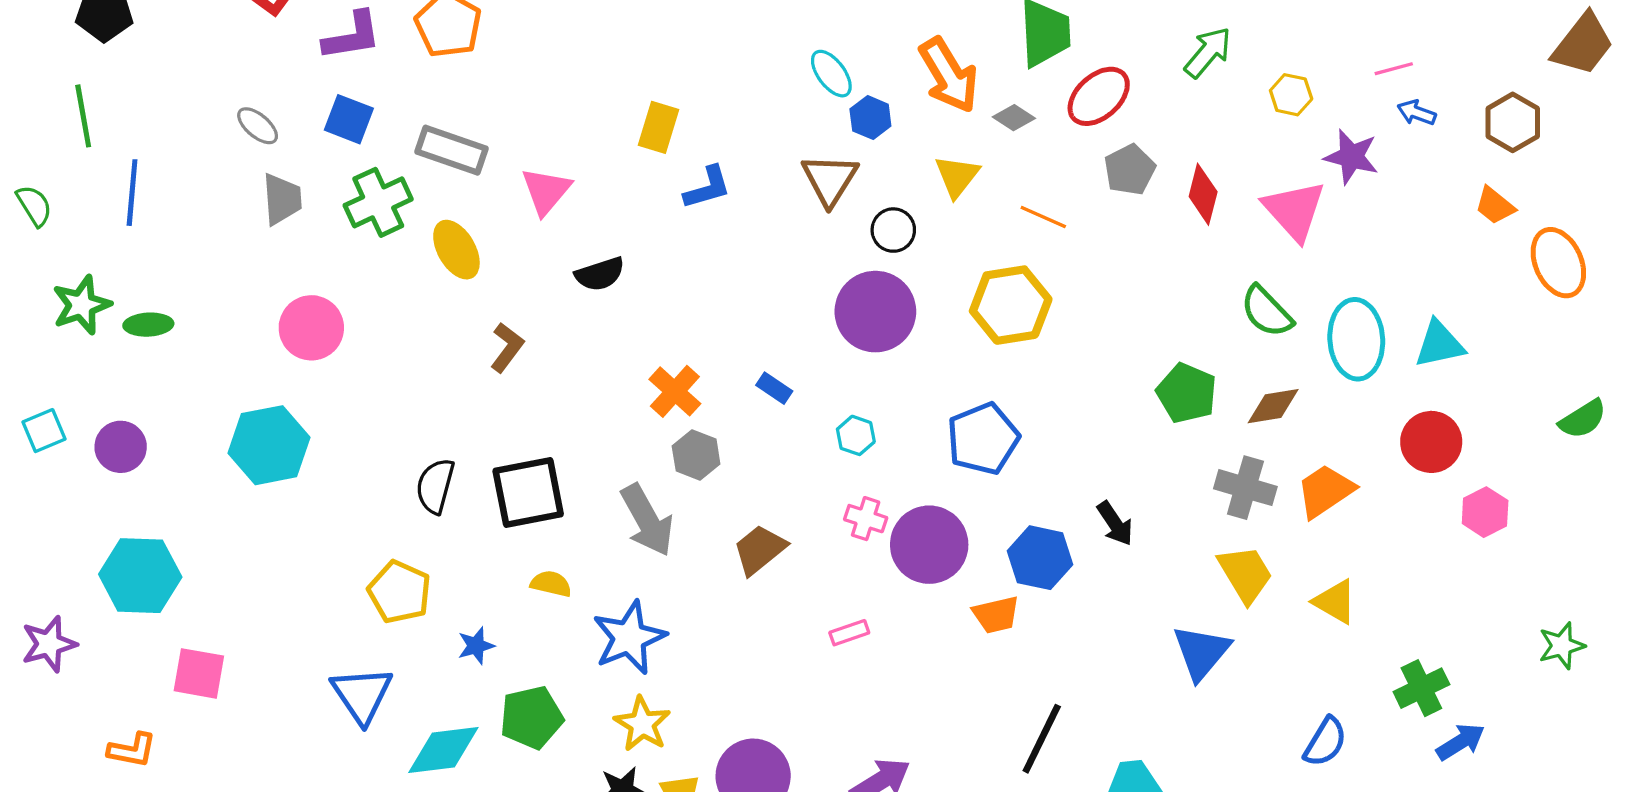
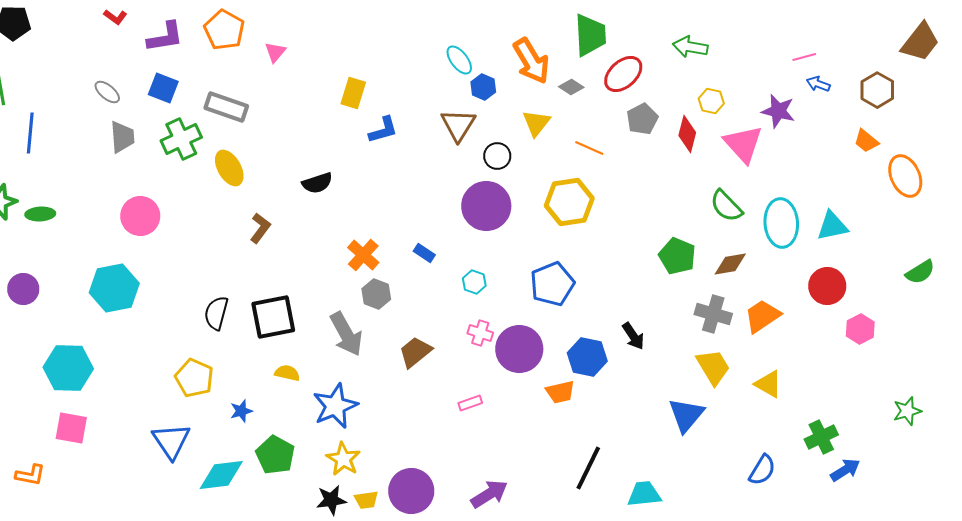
green arrow: (1208, 52) -> (690, 47), turned -120
yellow hexagon: (1291, 95) -> (711, 101), moved
pink triangle: (546, 191) -> (275, 52), moved, size x0.7
cyan hexagon: (140, 576) -> (68, 368), moved
green pentagon: (531, 717) -> (275, 455), turned -30

